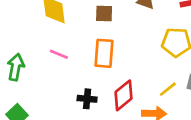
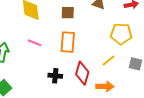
yellow line: (168, 89) -> (108, 60), moved
red diamond: (124, 95) -> (82, 73), turned -35

